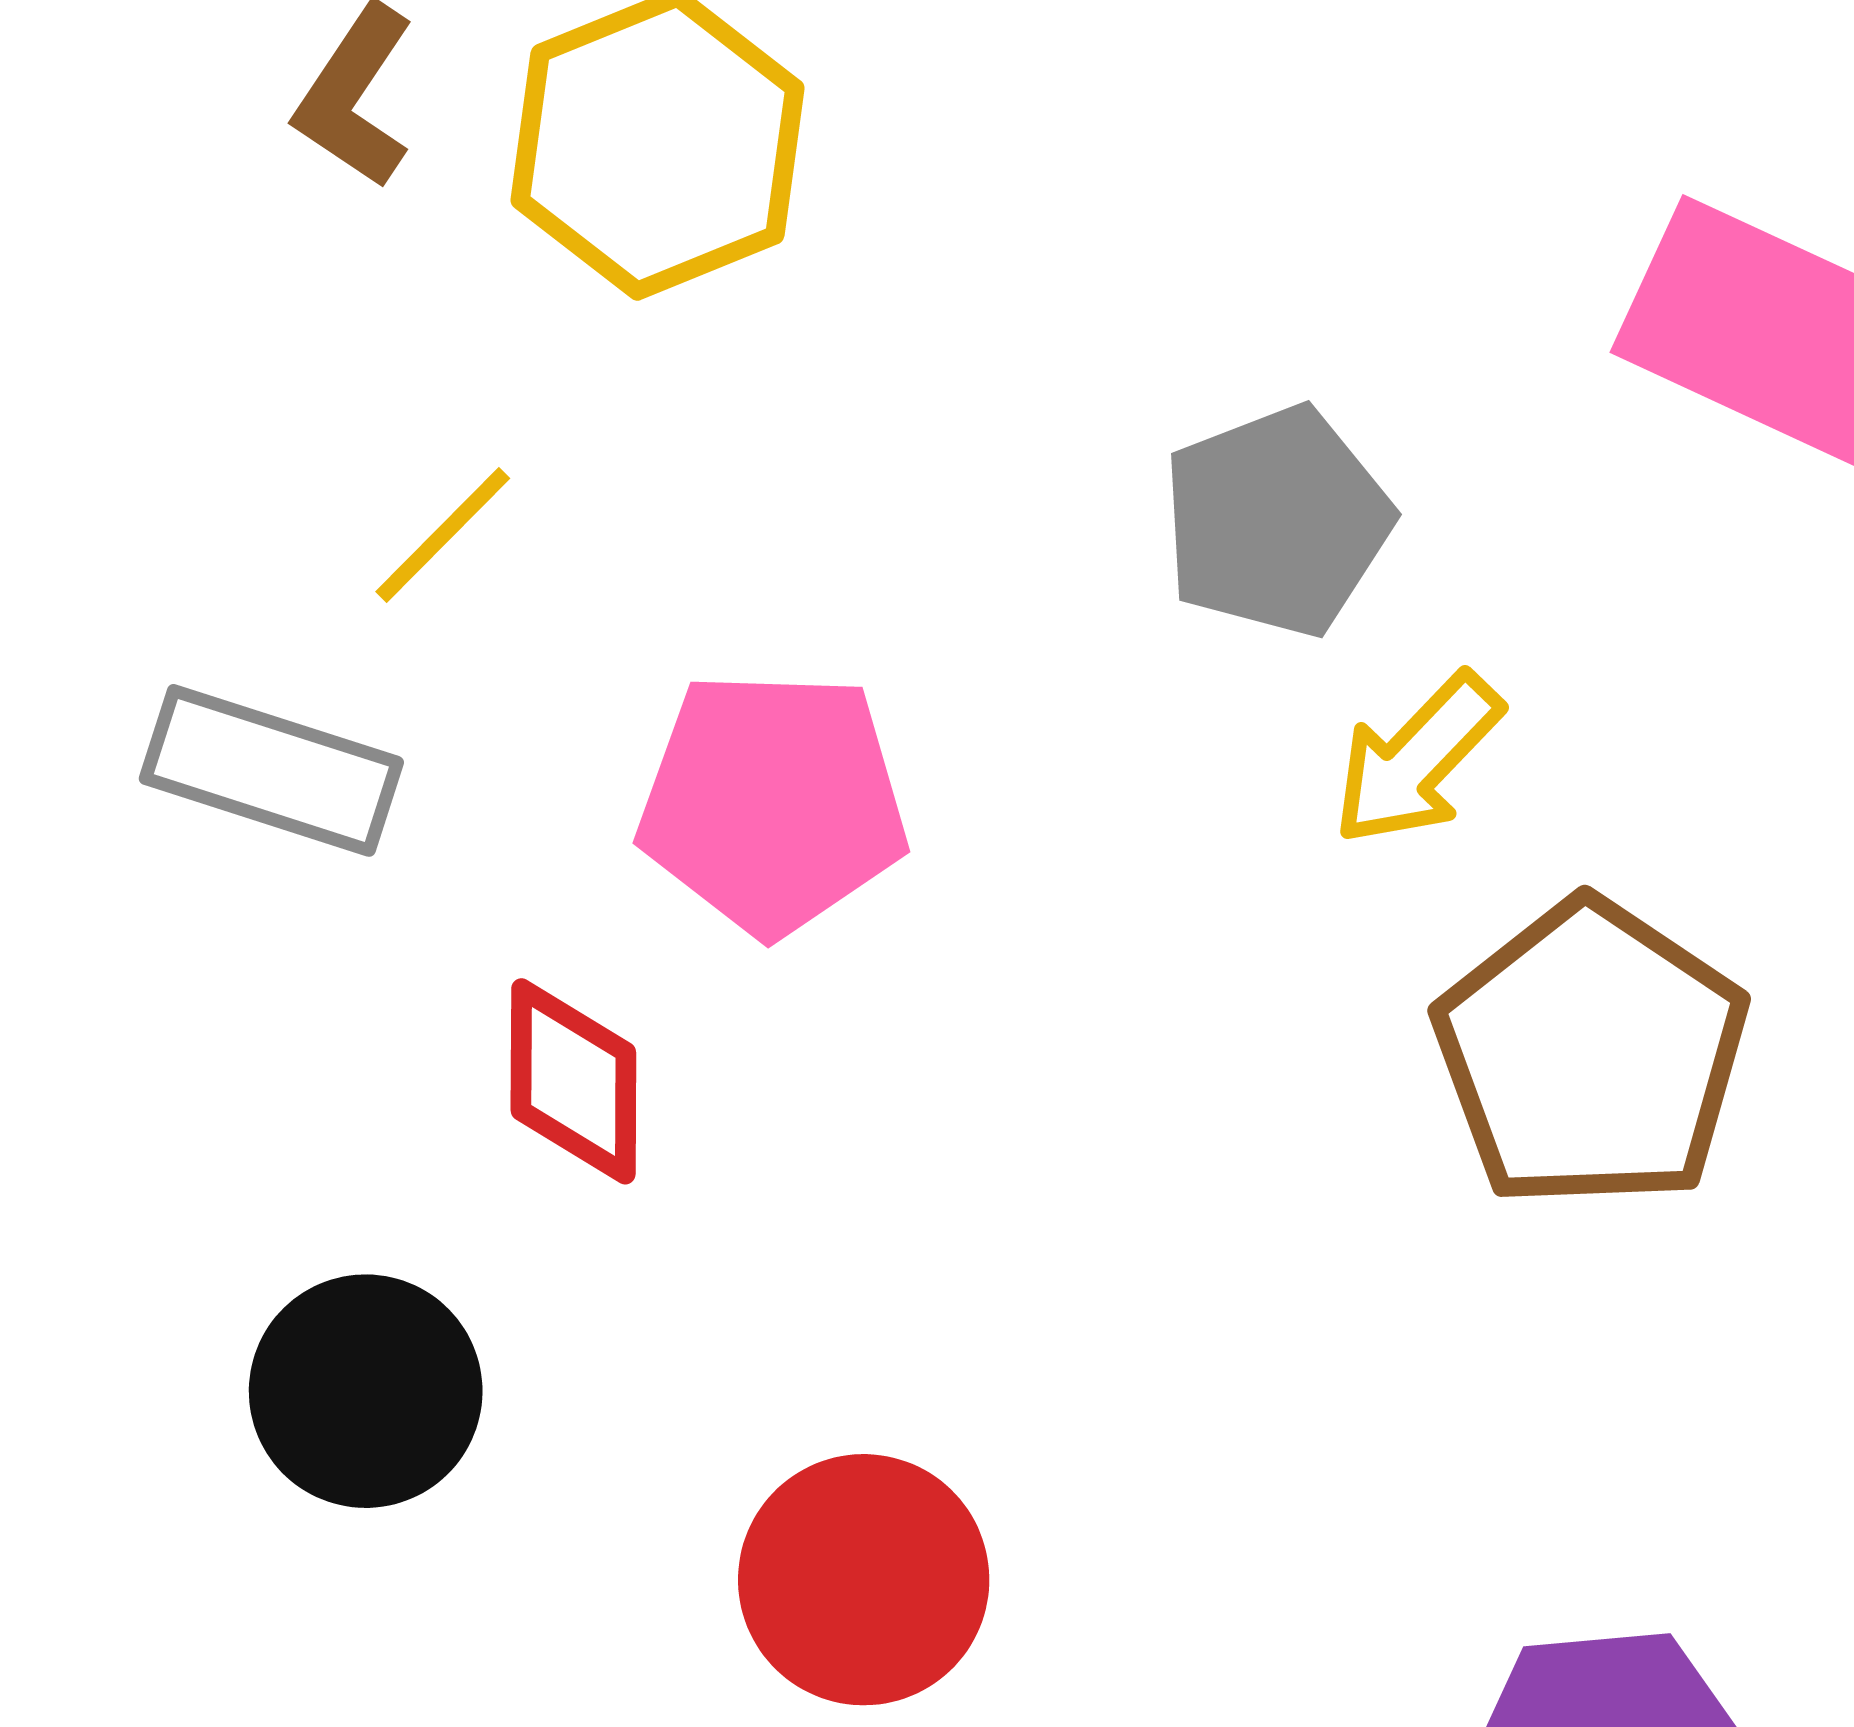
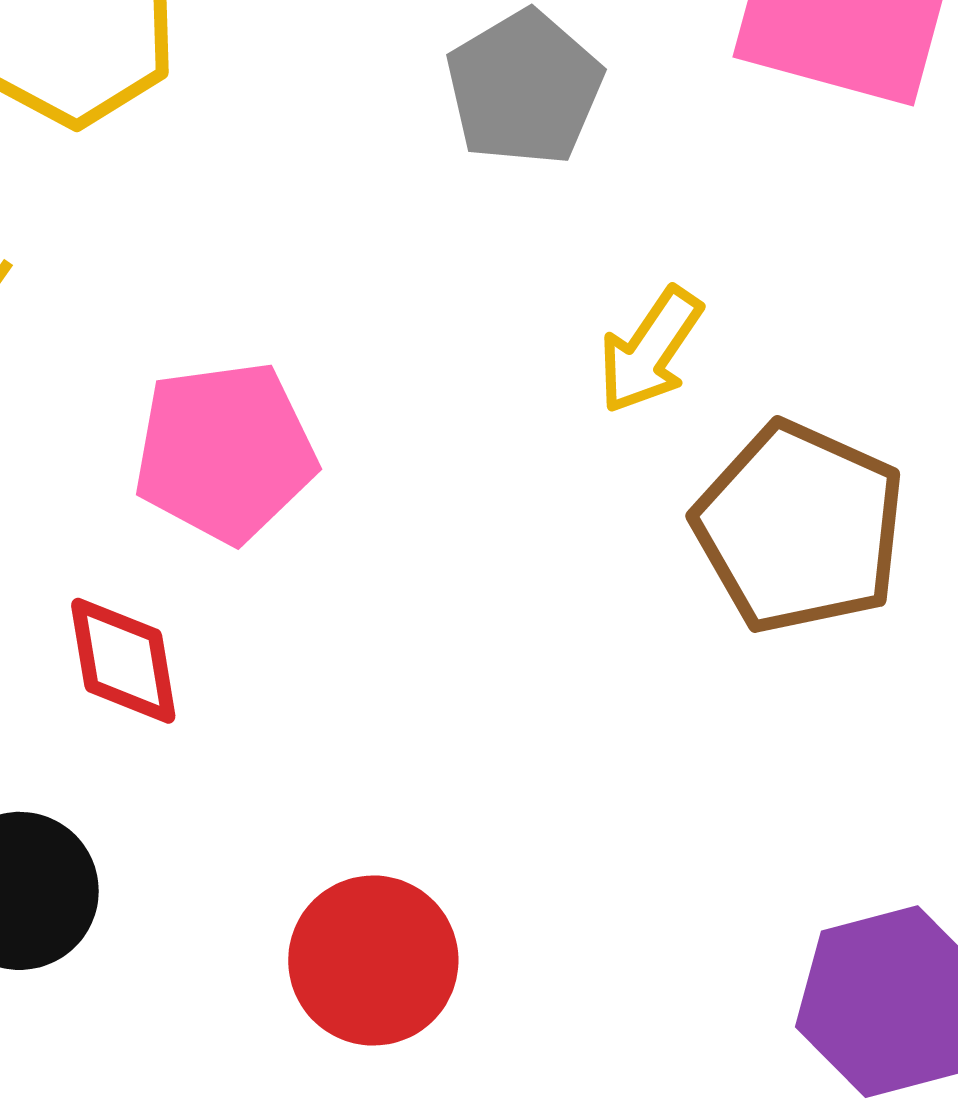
gray pentagon: (1277, 521) -> (524, 88), moved

